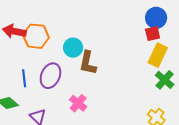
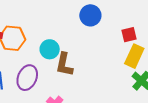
blue circle: (156, 18) -> (90, 15), moved

